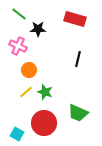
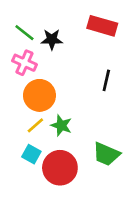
green line: (19, 14) -> (24, 33), moved
orange circle: (29, 70) -> (39, 95), size x1.5
cyan square: (17, 134) -> (31, 154), moved

